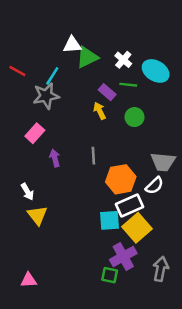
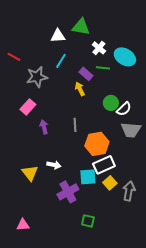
green triangle: (87, 57) -> (81, 27), moved, turned 36
cyan line: (52, 76) -> (61, 61), moved
green circle: (134, 117) -> (111, 103), moved
white semicircle: (154, 186) -> (124, 109), moved
white arrow: (27, 192) -> (54, 165), moved, turned -48
yellow square: (137, 228) -> (110, 183), size x0.6
purple cross: (123, 256) -> (68, 192), moved
gray arrow: (161, 269) -> (129, 191), moved

